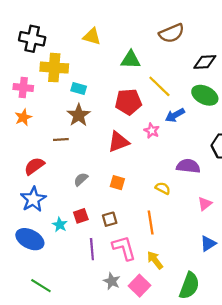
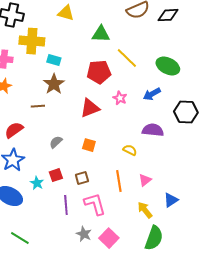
black diamond: (205, 62) -> (168, 15), moved
blue arrow: (175, 115) -> (152, 94), moved
pink triangle: (205, 204) -> (145, 180), moved
yellow arrow: (155, 260) -> (145, 210), moved

